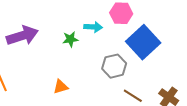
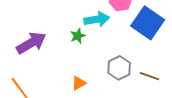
cyan arrow: (93, 27) -> (97, 19), size x1.4
gray hexagon: (114, 66) -> (119, 68), moved

